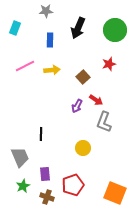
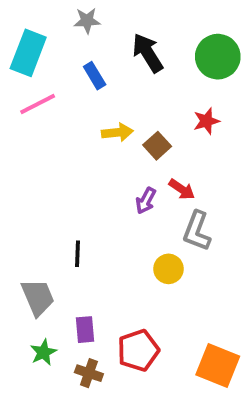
cyan rectangle: (15, 28) -> (28, 53), size x1.6
black arrow: (78, 28) -> (148, 53), turned 125
blue rectangle: (50, 40) -> (95, 76), turned -32
pink line: (25, 66) -> (38, 104), moved
yellow arrow: (52, 70) -> (117, 132), moved
yellow circle: (83, 148) -> (168, 269), moved

